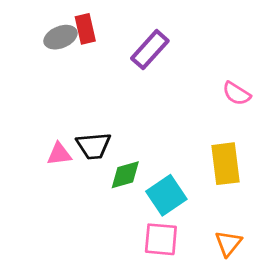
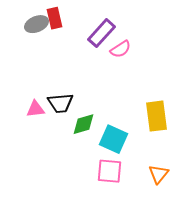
pink semicircle: (237, 94) -> (120, 49), moved, turned -65
cyan square: (166, 195) -> (114, 139), turned -32

